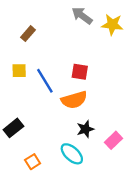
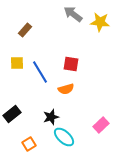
orange semicircle: (74, 100) -> (66, 89), size x0.7
black star: (85, 129) -> (51, 117), moved

